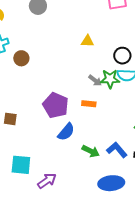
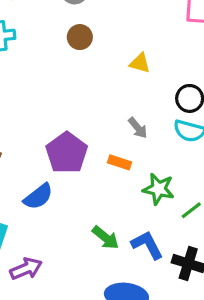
brown circle: (21, 58) -> (80, 37), moved
green star: (110, 79) -> (159, 189), moved
blue semicircle: (66, 132) -> (38, 197), moved

